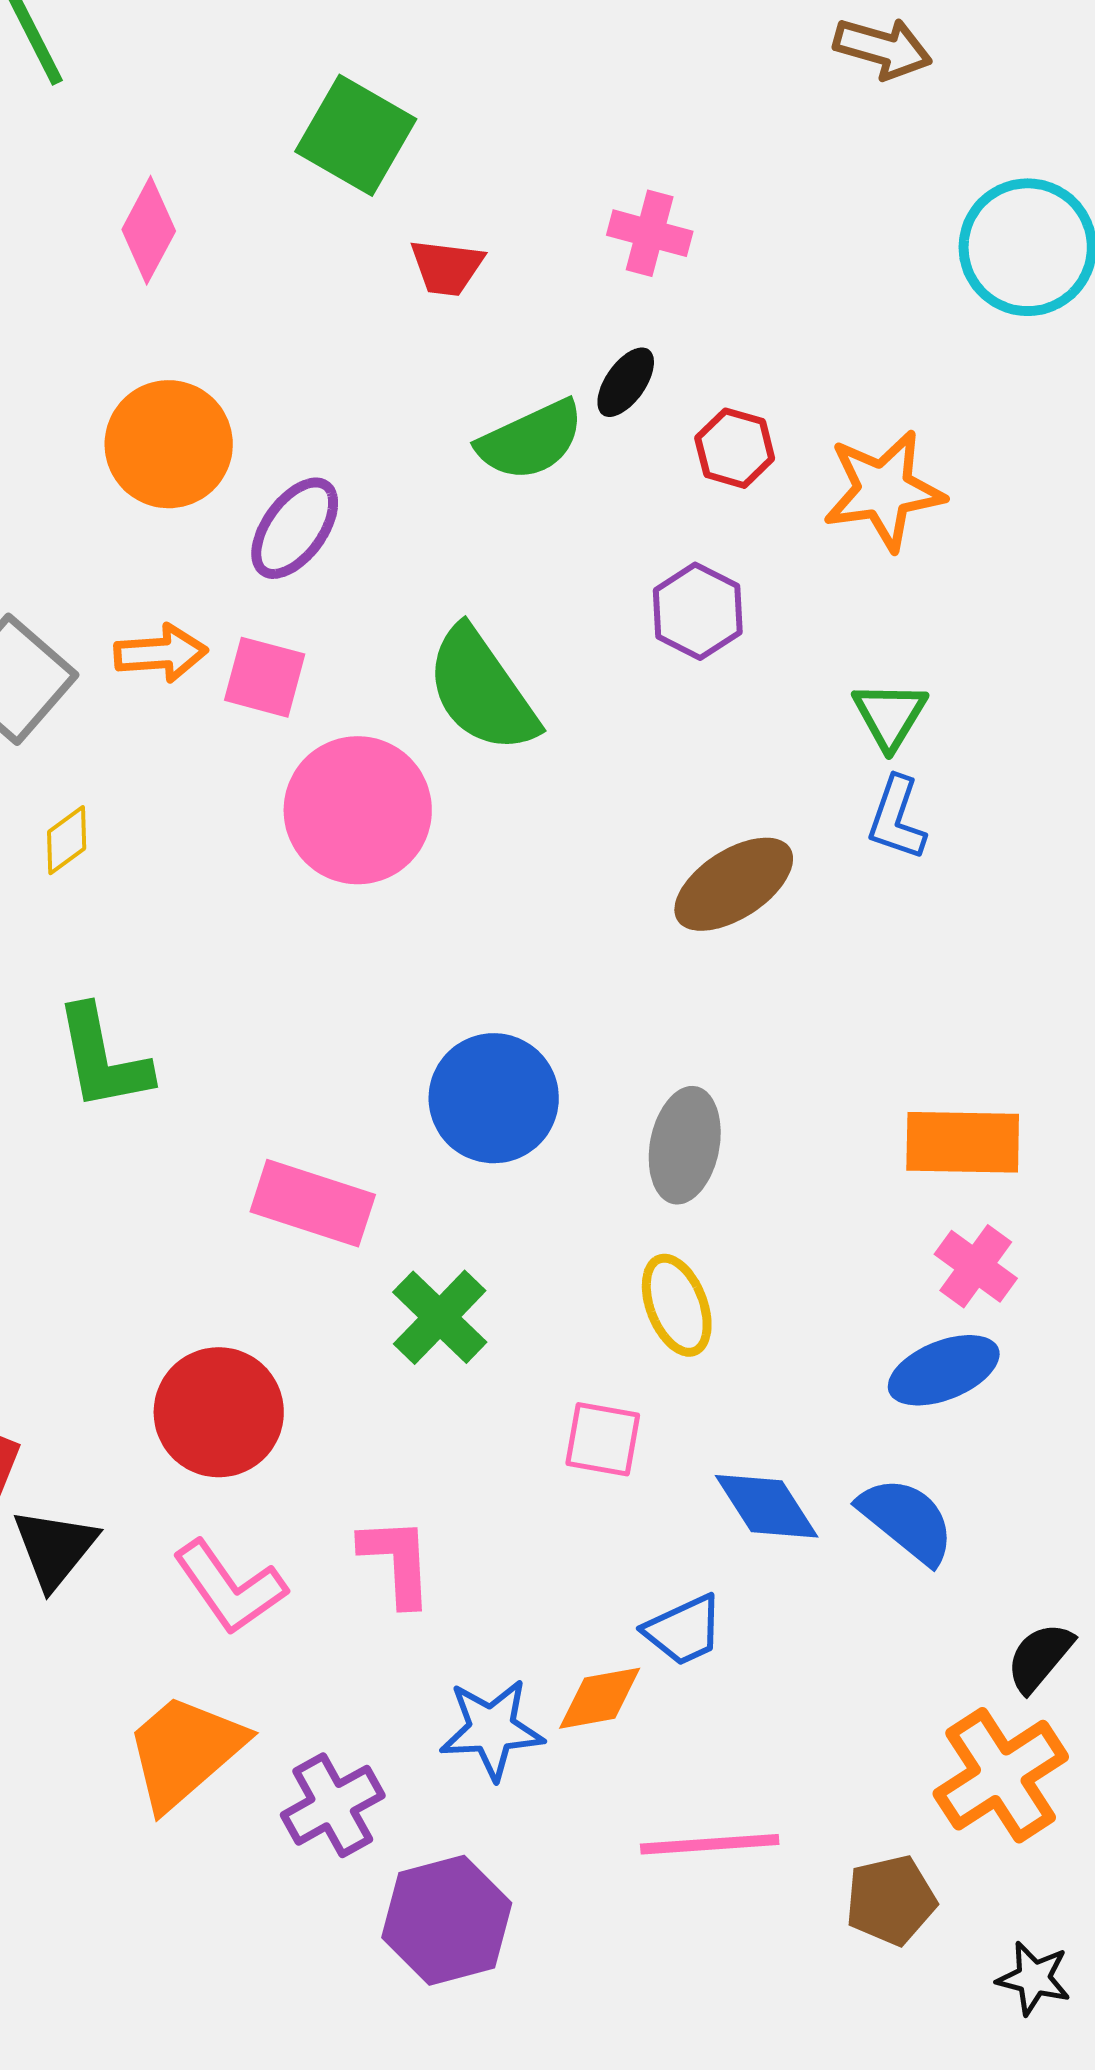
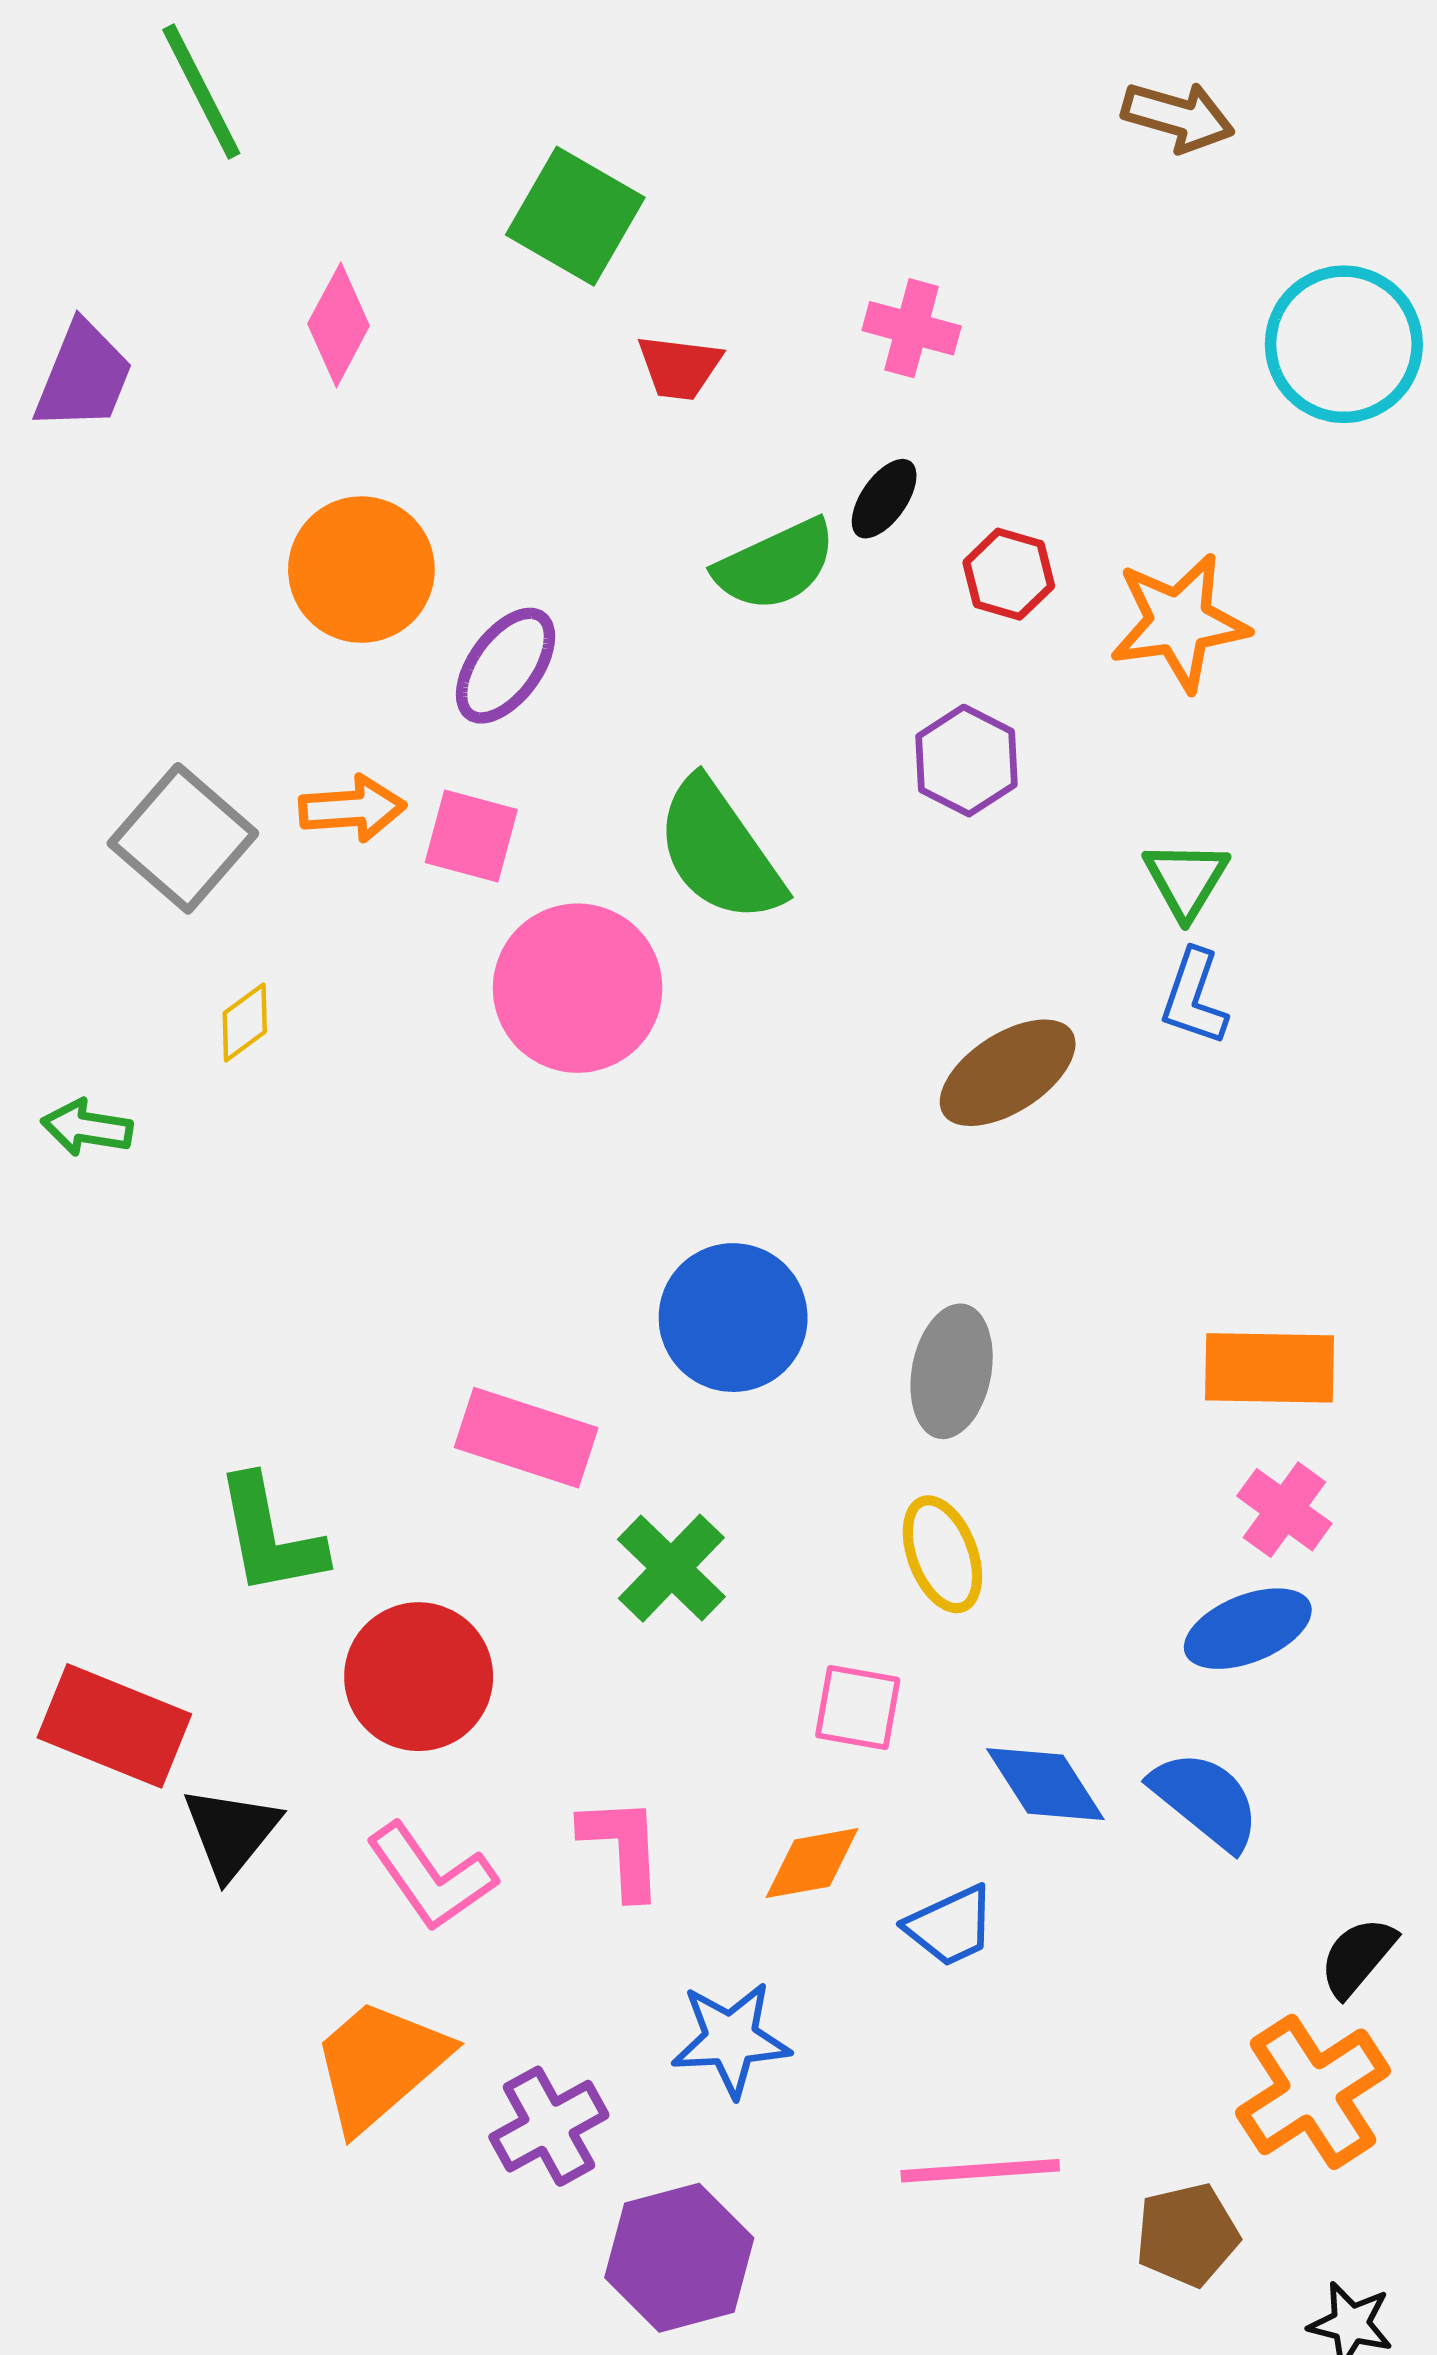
green L-shape: (103, 1058) -> (270, 1536), moved
orange diamond: (600, 1698) -> (812, 1863), moved

